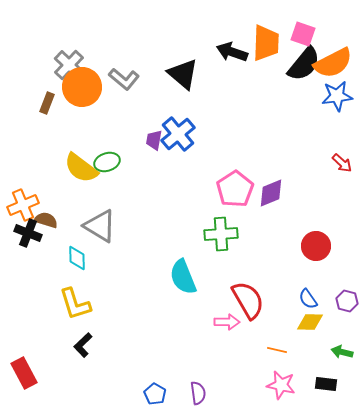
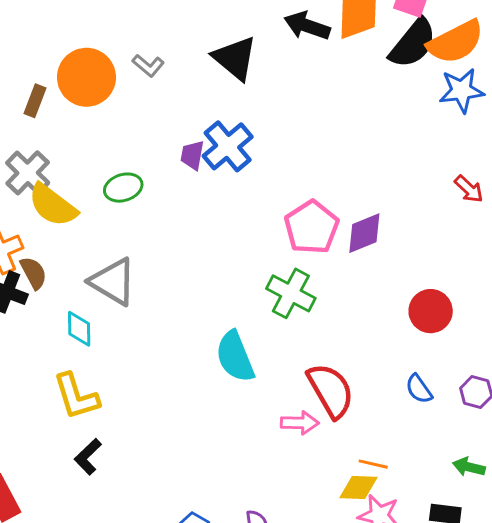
gray cross: (69, 65) -> (28, 173), moved
gray L-shape: (124, 79) -> (148, 65), size x0.7
yellow semicircle: (81, 168) -> (53, 205), moved
brown semicircle: (46, 220) -> (34, 273), turned 45
green cross: (221, 234) -> (291, 293), turned 32
yellow diamond: (310, 322) -> (359, 488), moved

